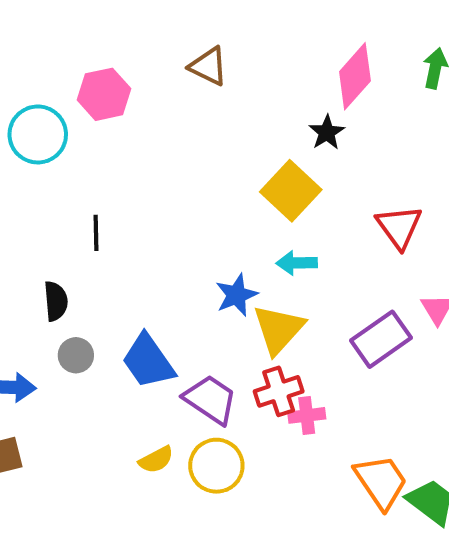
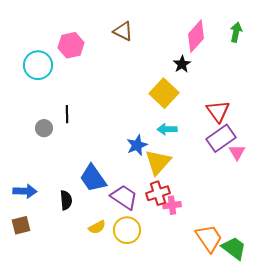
black semicircle: (56, 301) -> (66, 200), moved
purple rectangle: (381, 339) -> (221, 138), moved
gray circle: (76, 355) -> (44, 128), moved

